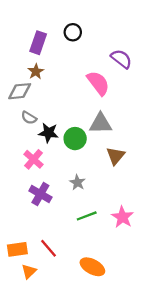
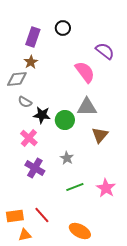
orange triangle: (29, 271) -> (25, 235), turned 32

